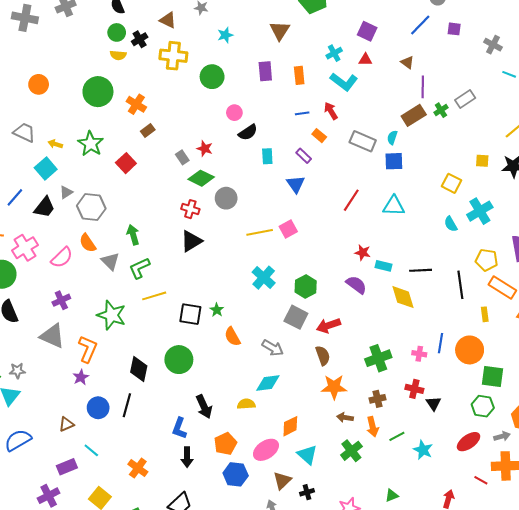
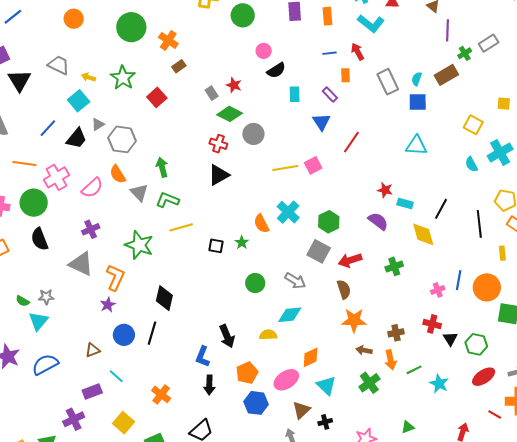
brown rectangle: (414, 115) -> (446, 75), moved
orange rectangle: (319, 136) -> (346, 75), turned 48
gray rectangle: (363, 141) -> (388, 82), turned 40
red line: (351, 200) -> (351, 142), moved
green L-shape: (139, 268) -> (167, 200), turned 45
black line: (421, 270) -> (441, 209), turned -60
black square: (190, 314) -> (216, 246), size x0.7
orange semicircle: (232, 337) -> (261, 224), moved
pink cross: (419, 354) -> (438, 290), turned -32
green cross: (378, 358) -> (394, 266), moved, size x0.7
green circle: (179, 360) -> (255, 283), moved, size x0.7
green hexagon: (483, 406) -> (476, 344), moved

